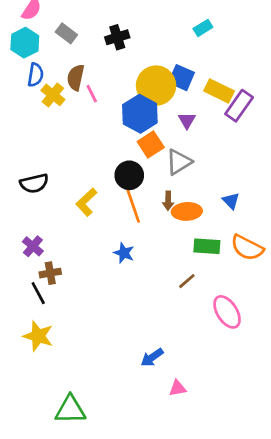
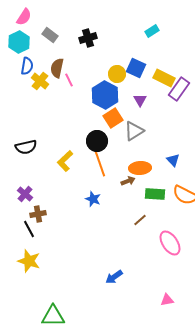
yellow circle: (156, 86) -> (117, 74), size x0.6
brown arrow: (168, 201) -> (128, 181), moved, turned -112
pink triangle: (177, 388) -> (167, 300), moved

